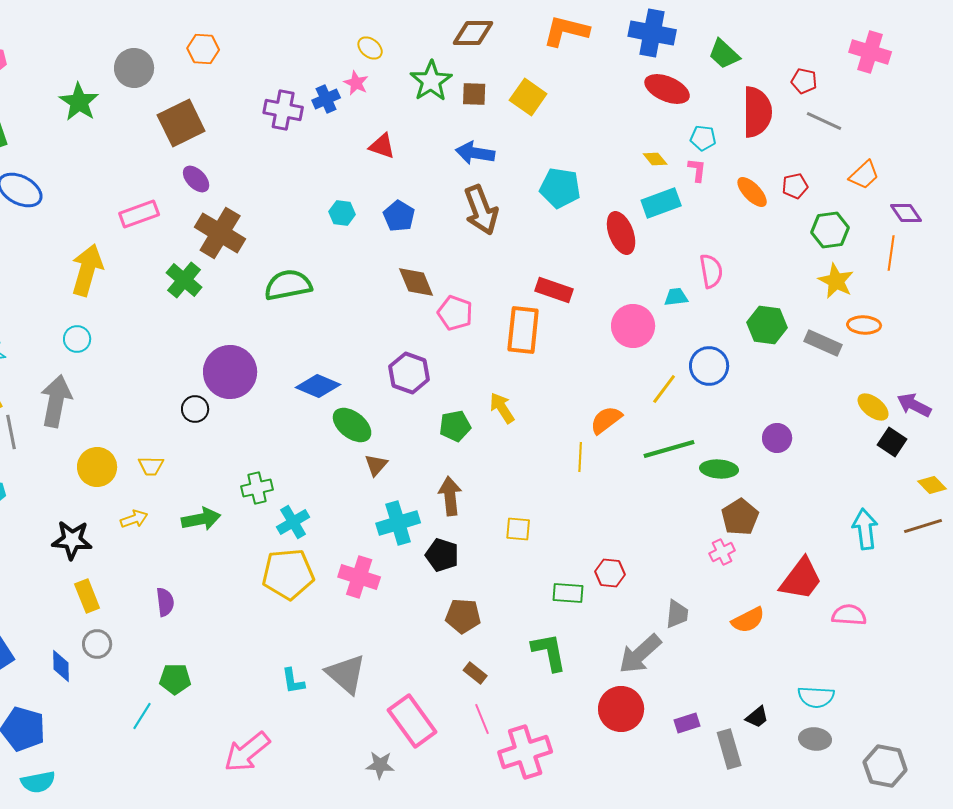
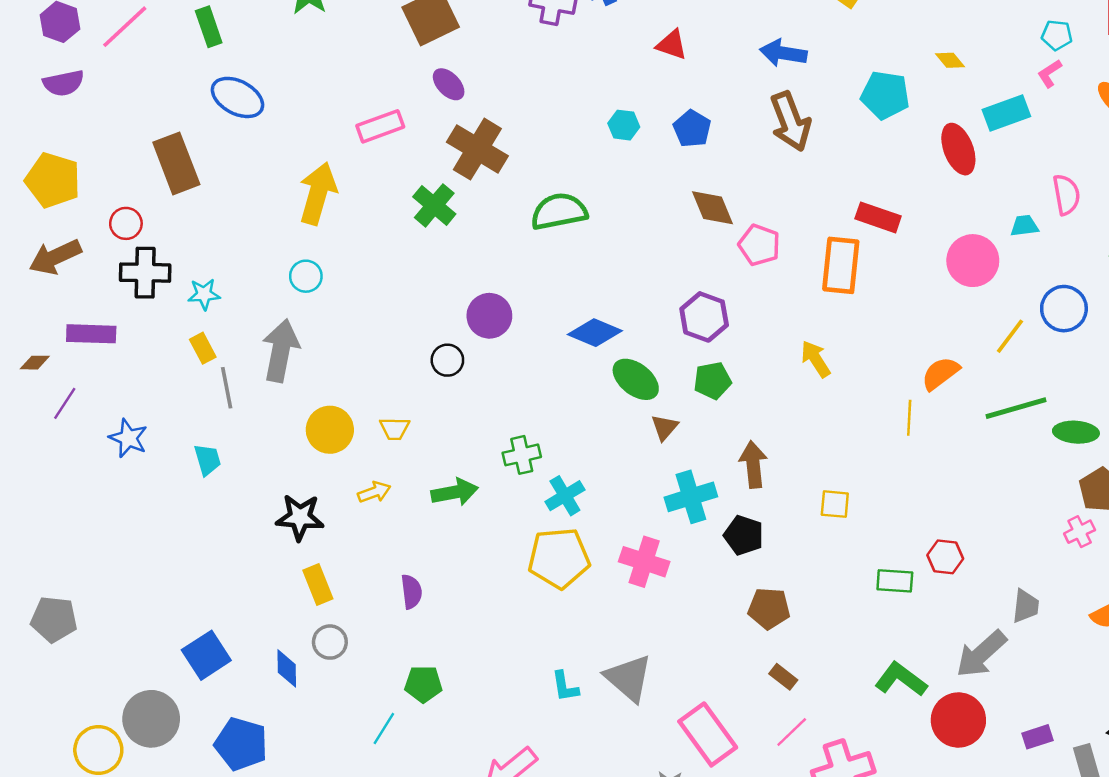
yellow diamond: (655, 159) -> (950, 60), moved
pink L-shape: (697, 170) -> (1050, 73), turned -130
purple circle: (230, 372) -> (489, 316), size x0.7
green pentagon: (455, 426) -> (712, 381), moved
green L-shape: (549, 652) -> (901, 679), moved, turned -42
pink line: (482, 719) -> (792, 732), turned 68

